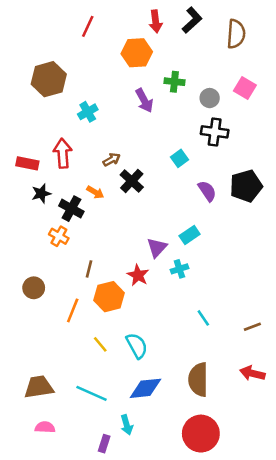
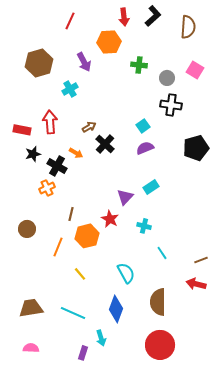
purple arrow: (144, 101) -> (84, 62), moved
purple semicircle: (207, 191) -> (145, 148), moved, turned -78
orange cross: (59, 236) -> (47, 188), turned 35
cyan cross: (179, 269) -> (144, 226), moved, turned 32
cyan semicircle: (137, 346) -> (126, 273), moved
red arrow: (252, 373) -> (196, 284), moved
blue diamond: (146, 388) -> (116, 309), turned -64
pink semicircle: (45, 427) -> (31, 348), moved

